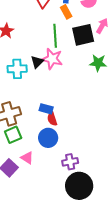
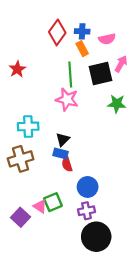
black triangle: (37, 62) -> (63, 139), moved
cyan cross: (17, 69) -> (28, 126), moved
green square: (13, 135) -> (53, 202), moved
blue circle: (48, 138) -> (88, 187), moved

